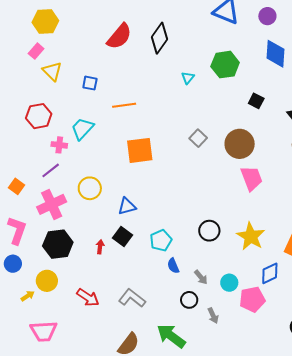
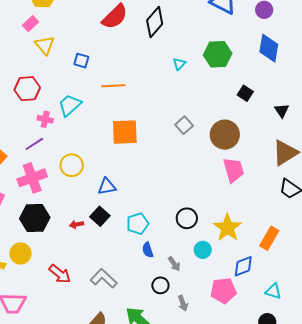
red arrow: (100, 247) -> (77, 224), turned -112
cyan circle: (229, 283) -> (203, 250), moved

